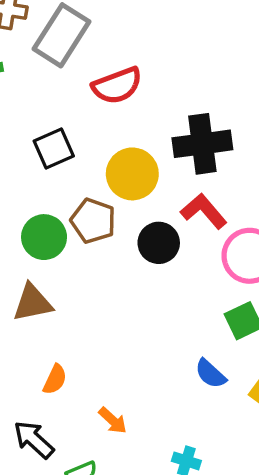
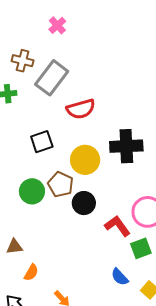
red L-shape: (204, 211) -> (117, 226), moved
black circle: (159, 243) -> (84, 203), moved
brown triangle: (33, 303) -> (15, 247), moved, size x0.7

